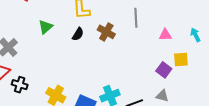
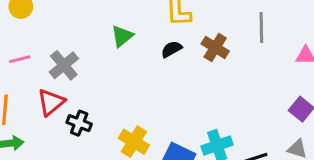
black semicircle: (78, 34) -> (172, 49), turned -152

